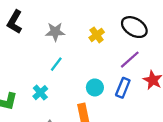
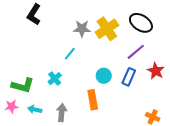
gray star: (55, 32) -> (82, 29), moved
yellow cross: (97, 35) -> (107, 29), size x1.6

